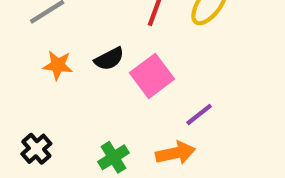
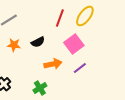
pink square: (152, 76) -> (74, 44), moved
orange arrow: (176, 153) -> (53, 64), moved

